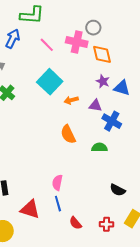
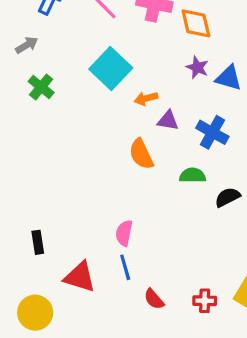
purple triangle: (95, 106) -> (168, 121), moved
black semicircle: (118, 190) -> (228, 197), moved, turned 126

